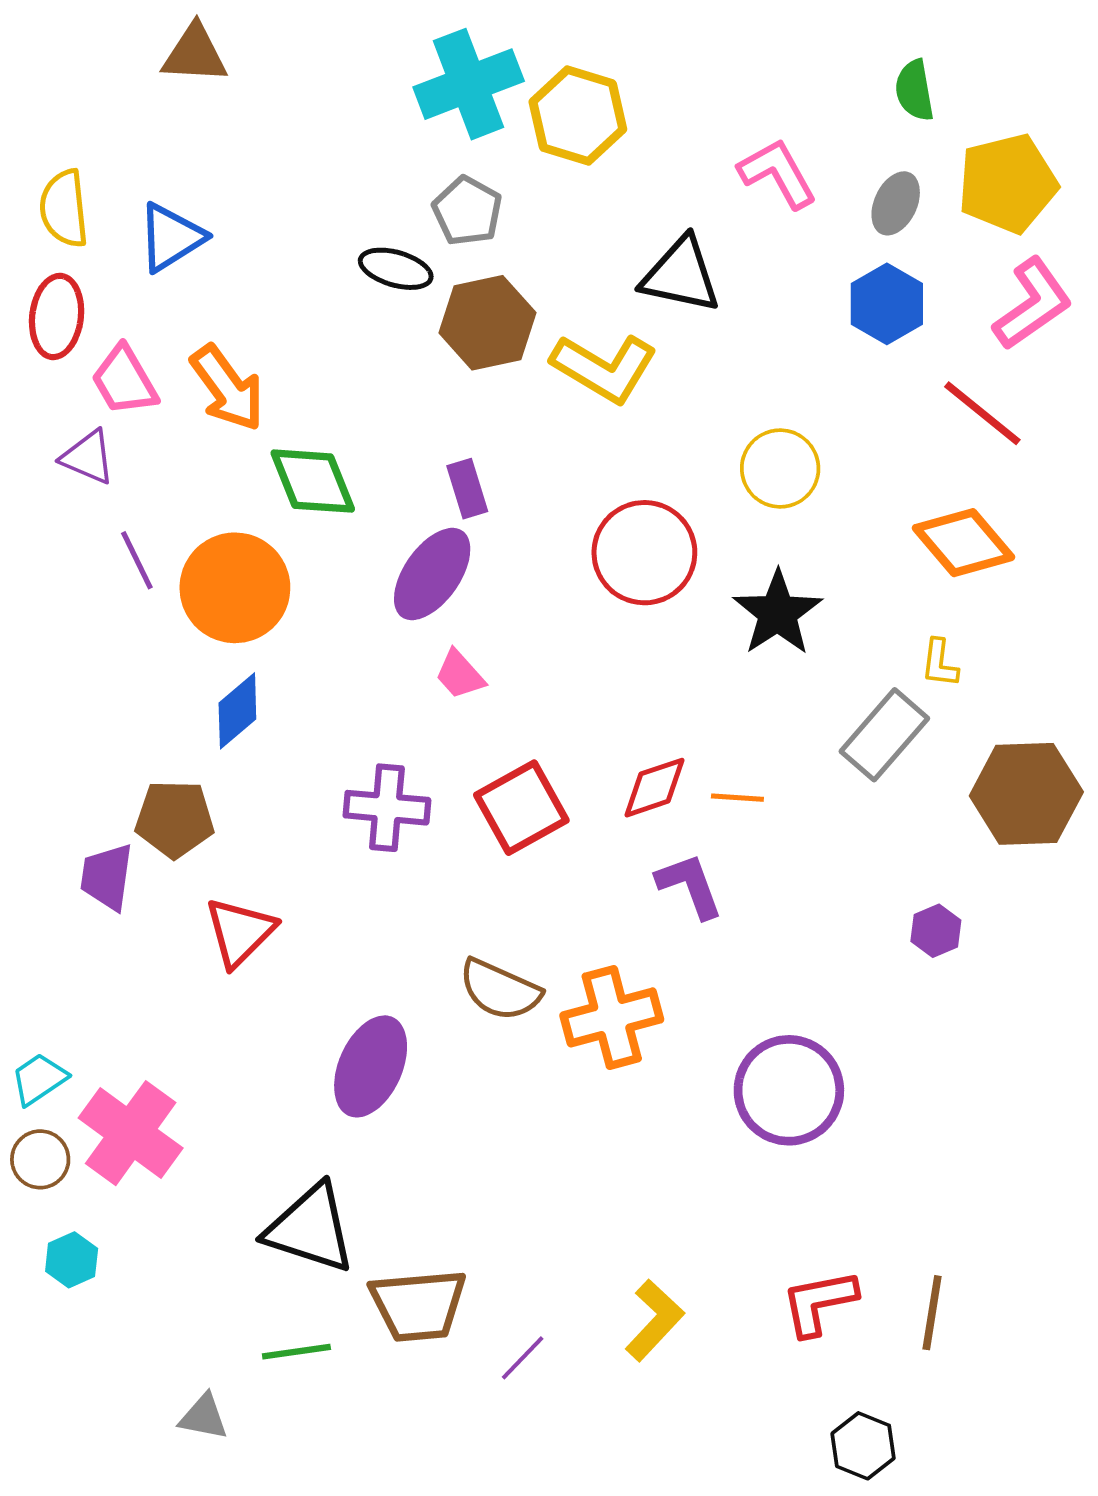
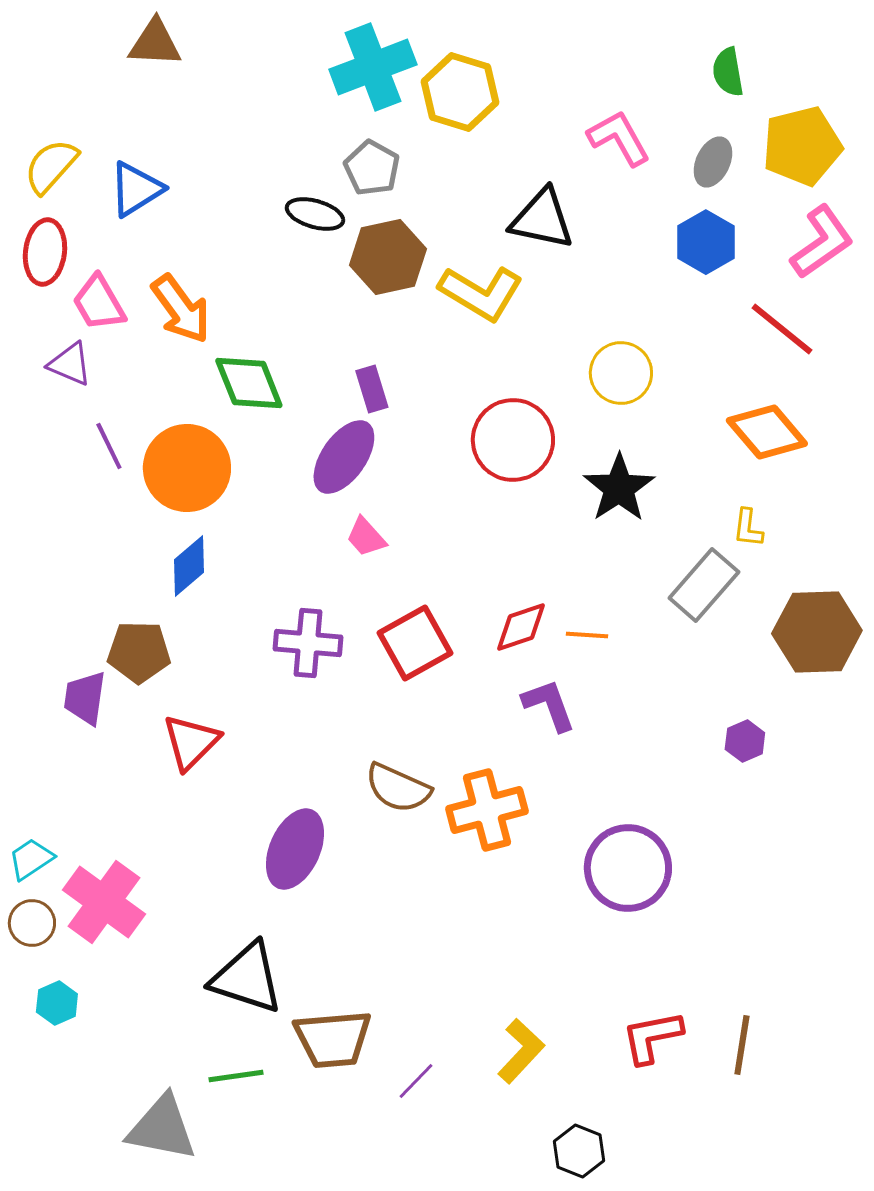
yellow semicircle: (64, 208) -> (51, 166), turned 48
gray triangle: (204, 1417) -> (162, 1128), size x1.8
black hexagon: (863, 1446) -> (579, 1151), moved

